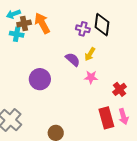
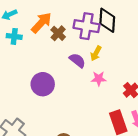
brown cross: (24, 23) -> (58, 33), moved, turned -32
orange arrow: (42, 23) -> (41, 23), turned 75
purple cross: (83, 29) -> (87, 26), size x1.6

